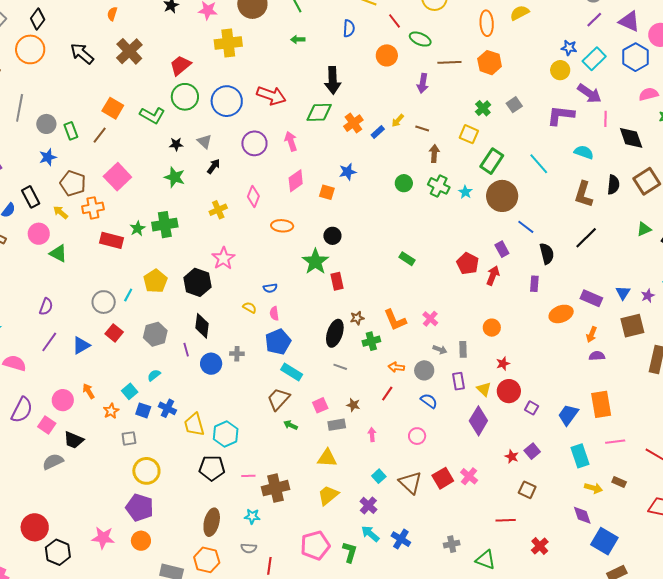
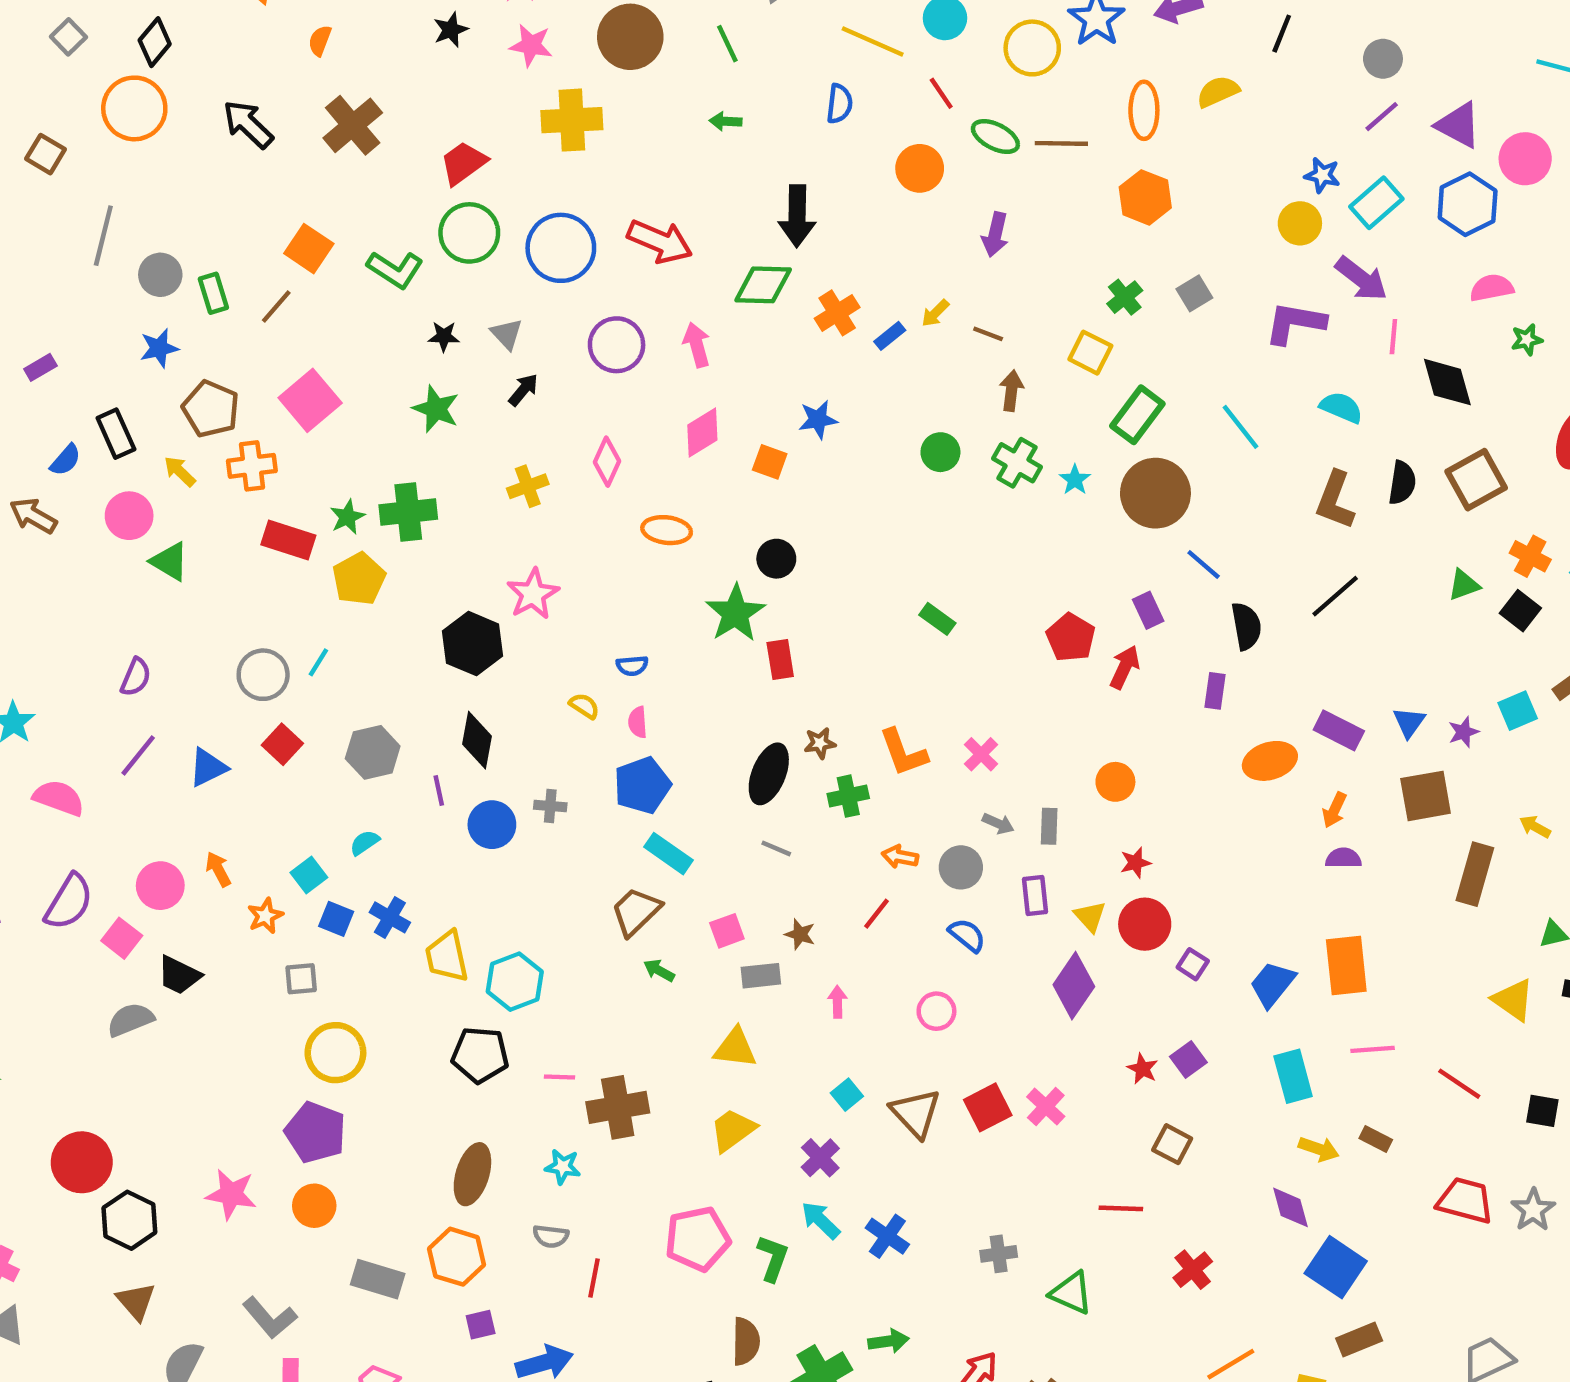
brown line: (449, 62) -> (1061, 143), moved
yellow pentagon: (155, 281) -> (359, 579), moved

